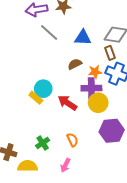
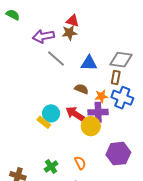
brown rectangle: (110, 53) -> (116, 78), turned 32
brown semicircle: (75, 64) -> (81, 89), turned 48
red arrow: (67, 103) -> (75, 114), moved
yellow circle: (98, 103) -> (91, 126), moved

